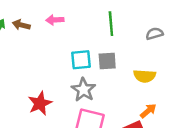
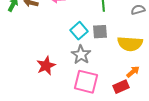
cyan square: (81, 60) -> (79, 31), turned -36
yellow semicircle: (145, 76) -> (130, 44), size x1.4

